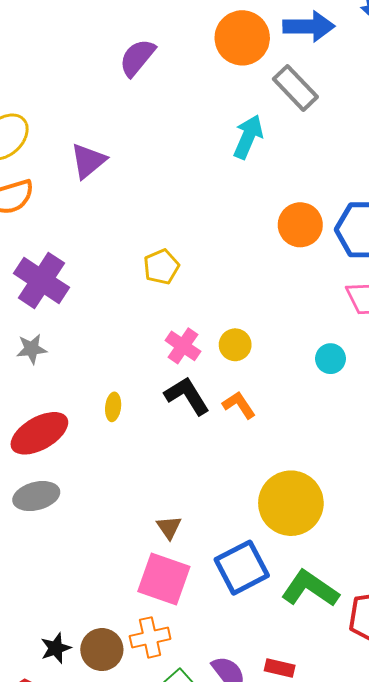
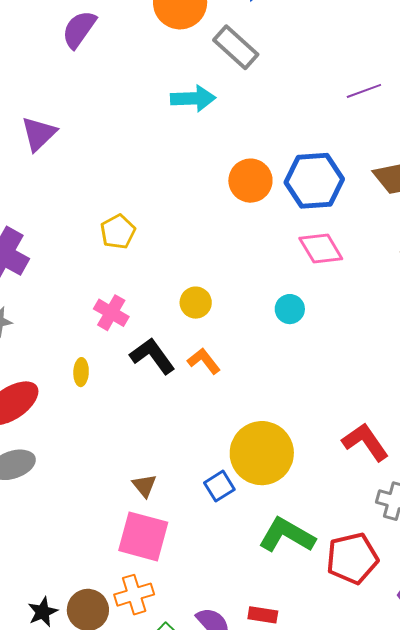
cyan arrow: (248, 137) -> (193, 98), turned 69
pink cross: (183, 346) -> (111, 313), moved
blue square: (242, 568) -> (219, 486), moved, size x0.6

